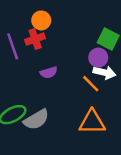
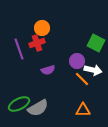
purple circle: (98, 58) -> (77, 61), moved
orange triangle: (92, 122) -> (83, 110), size x0.7

